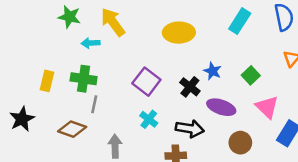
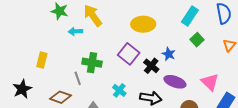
green square: (251, 75) -> (197, 40), moved
green cross: (84, 79) -> (92, 63), moved
purple square: (146, 82) -> (129, 54), moved
gray line: (94, 104) -> (78, 78), turned -32

